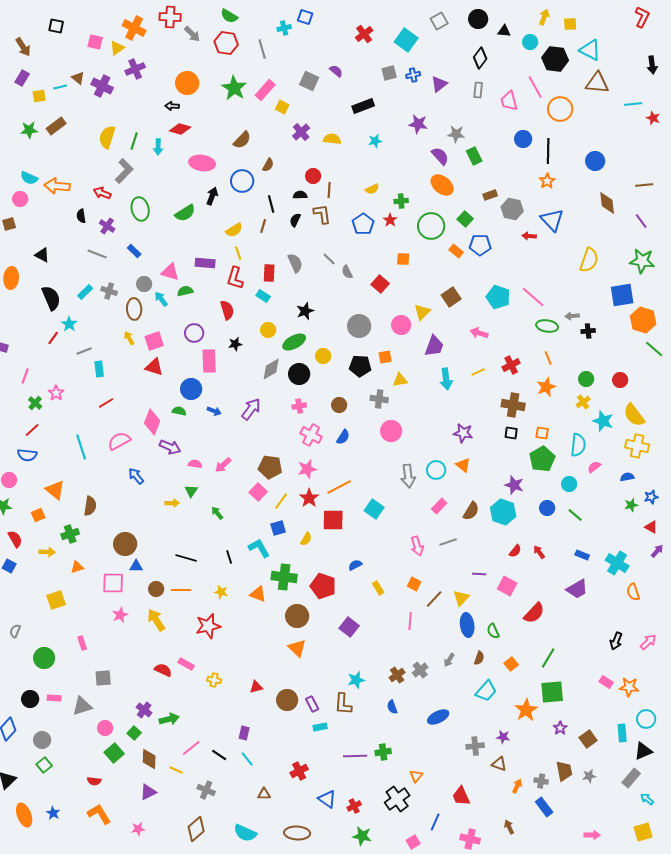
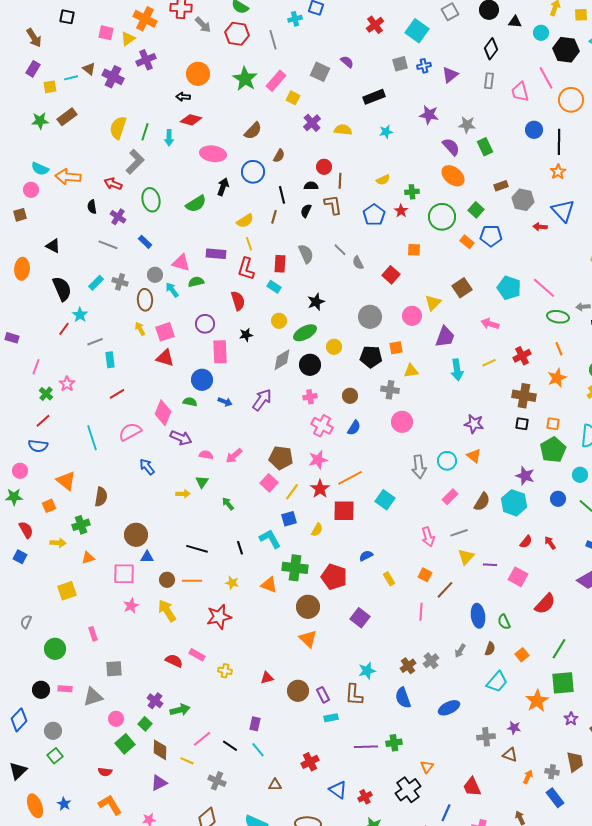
yellow triangle: (461, 598) -> (466, 557), moved
blue semicircle: (392, 707) -> (403, 698), size x1.5

